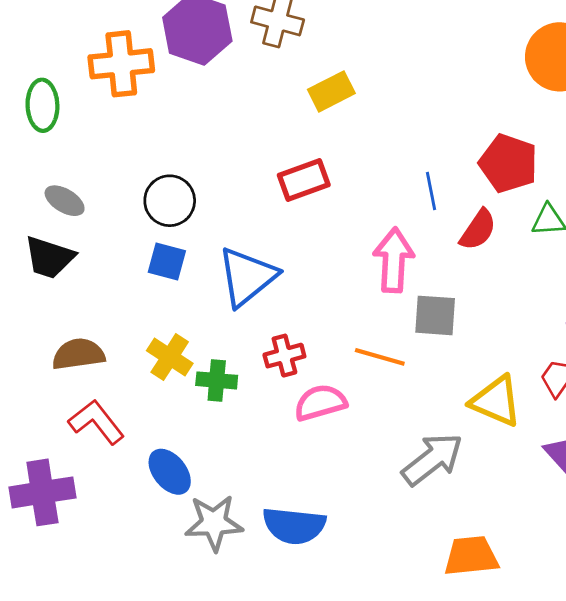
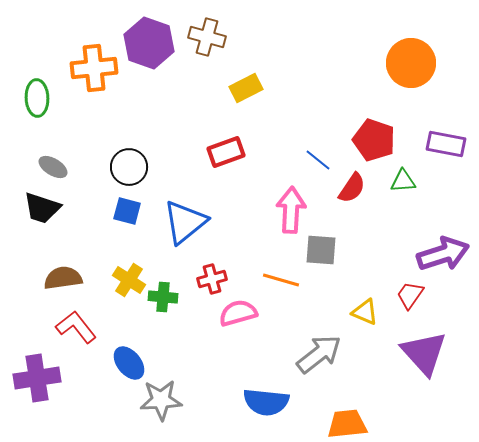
blue line: (431, 191) -> (318, 160), turned -40
yellow triangle: (496, 401) -> (365, 312), size x0.7
blue semicircle: (294, 526) -> (266, 402), moved

